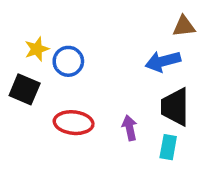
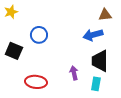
yellow star: (37, 49) -> (11, 12), moved
red ellipse: (74, 123) -> (36, 82), moved

